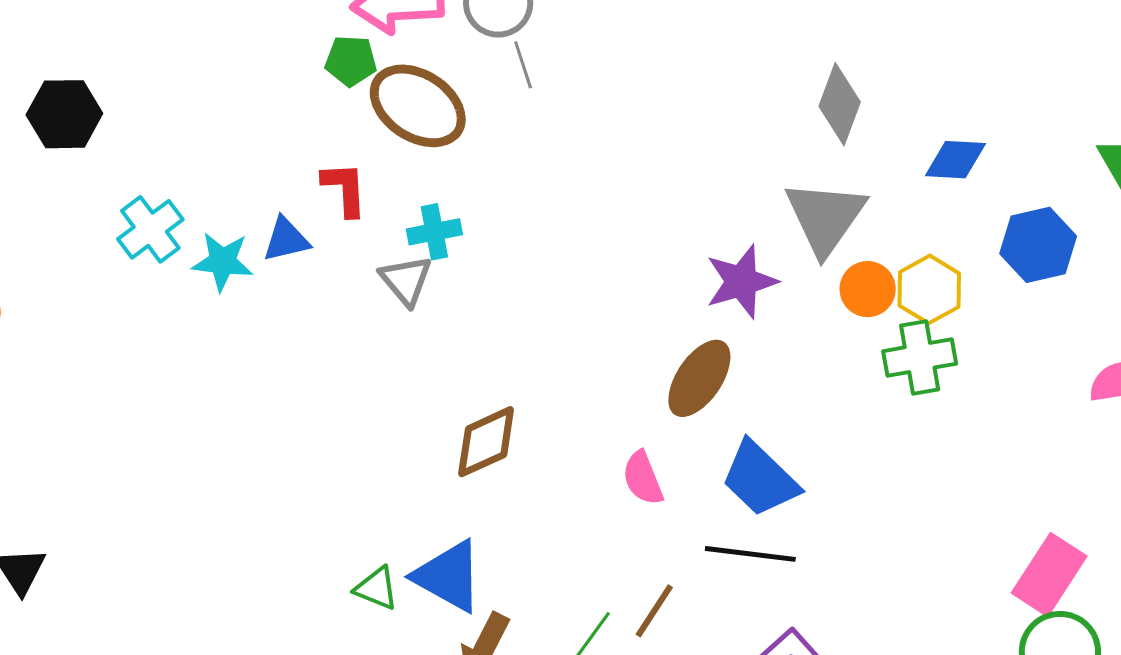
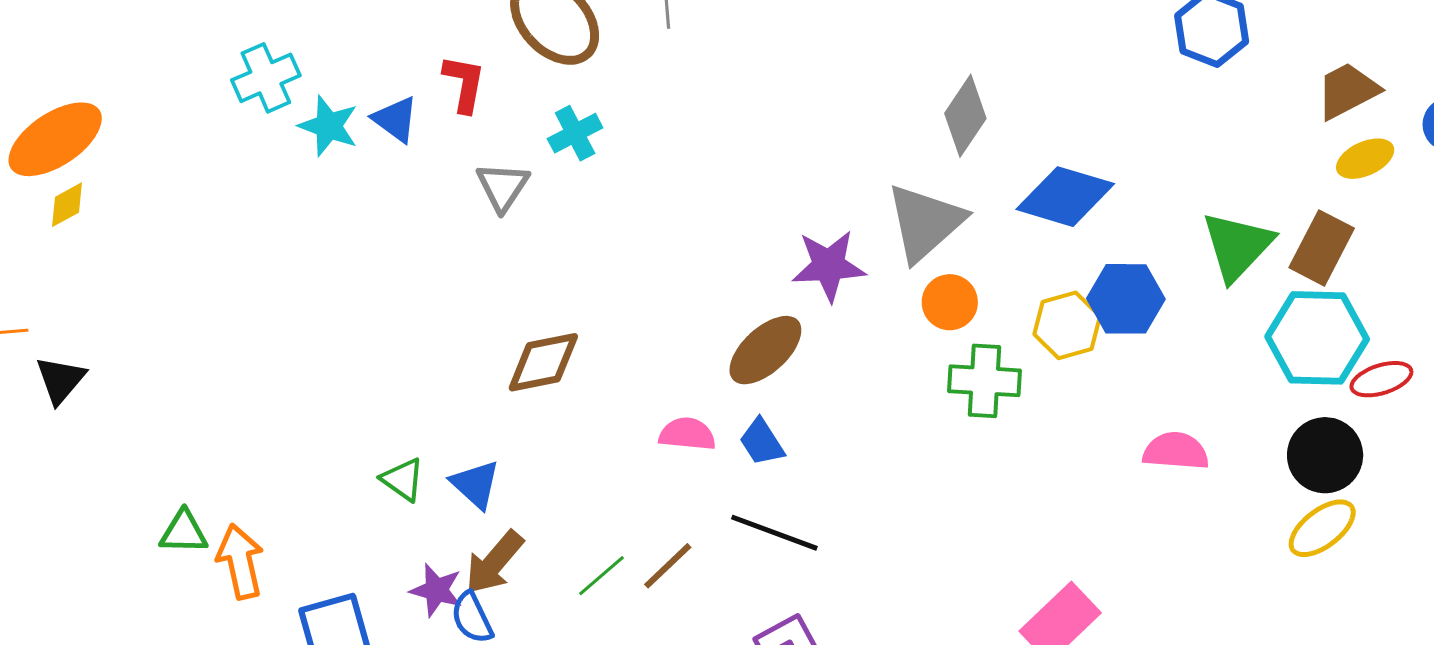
blue diamond: (955, 160) -> (1065, 197), size x1.5
cyan cross: (434, 232) -> (575, 133), moved, turned -30
blue triangle: (286, 240) -> (396, 119), turned 36
yellow hexagon: (929, 289) -> (1067, 325), moved
pink semicircle: (643, 478) -> (687, 434), turned 104
blue trapezoid: (760, 479) -> (762, 442), moved, size x0.6
blue triangle: (448, 576) -> (476, 484), size x0.7

